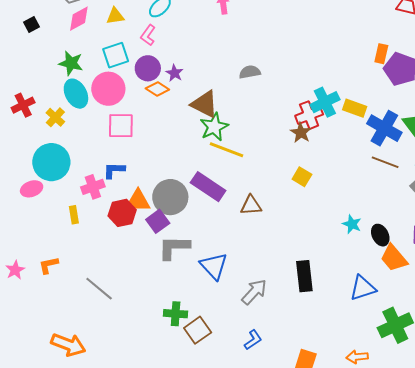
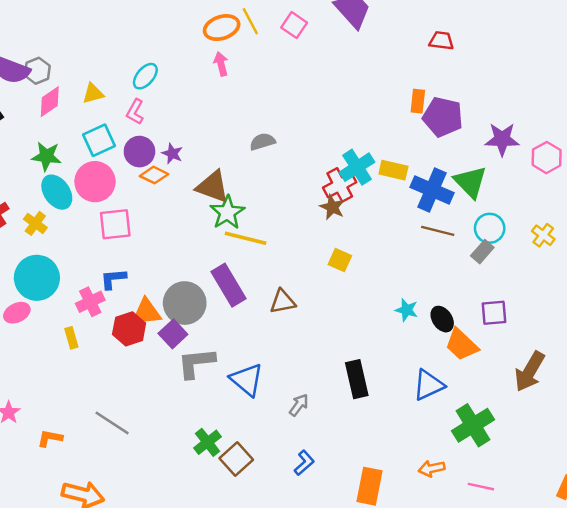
purple rectangle: (208, 187) -> (229, 285), turned 32
orange L-shape: (49, 265) -> (50, 438), moved, turned 30
gray arrow: (254, 292) -> (299, 405), size x0.7
green cross: (176, 314) -> (207, 442), turned -35

